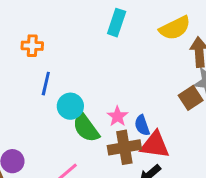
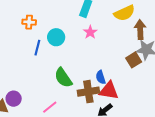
cyan circle: (70, 106) -> (56, 37), moved
pink star: (117, 116) -> (90, 32), moved

